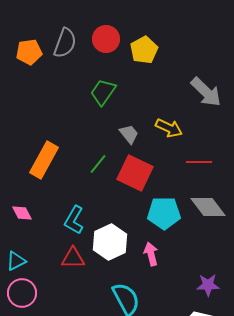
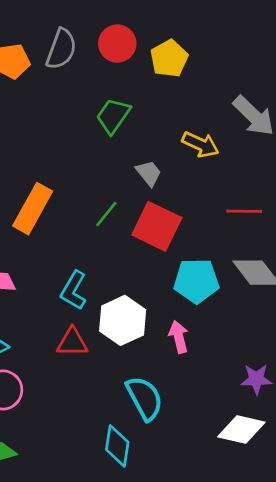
yellow arrow: (169, 128) -> (200, 144), moved

